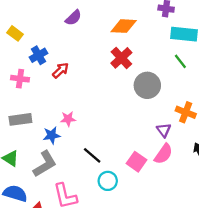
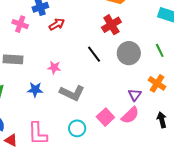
green line: (180, 61) -> (160, 50), moved
blue star: (52, 135) -> (35, 90), moved
black line: (92, 155) -> (94, 54), moved
gray L-shape: (45, 164) -> (72, 93), moved, turned 45

